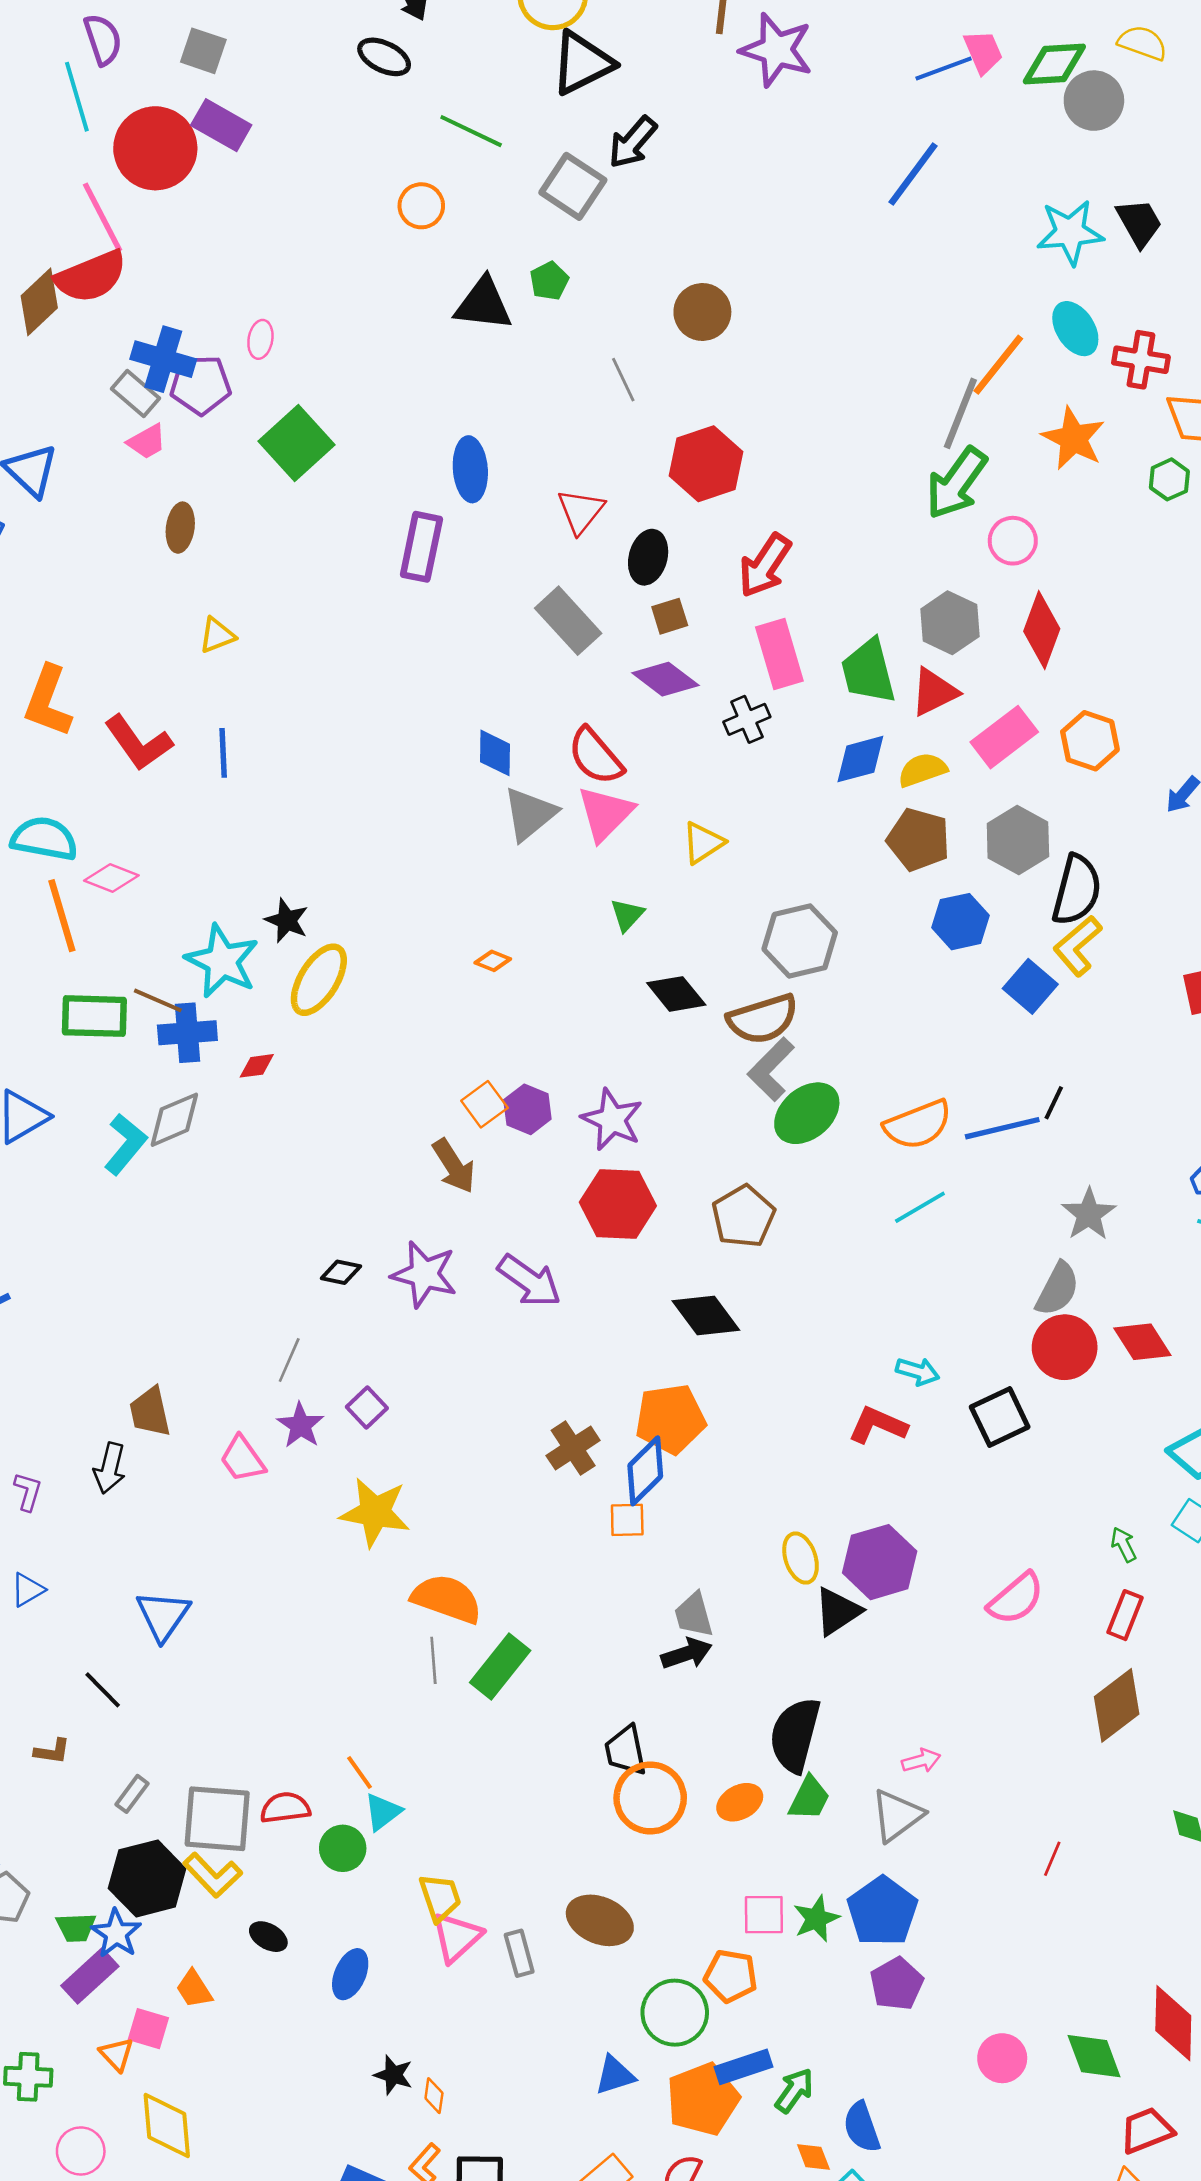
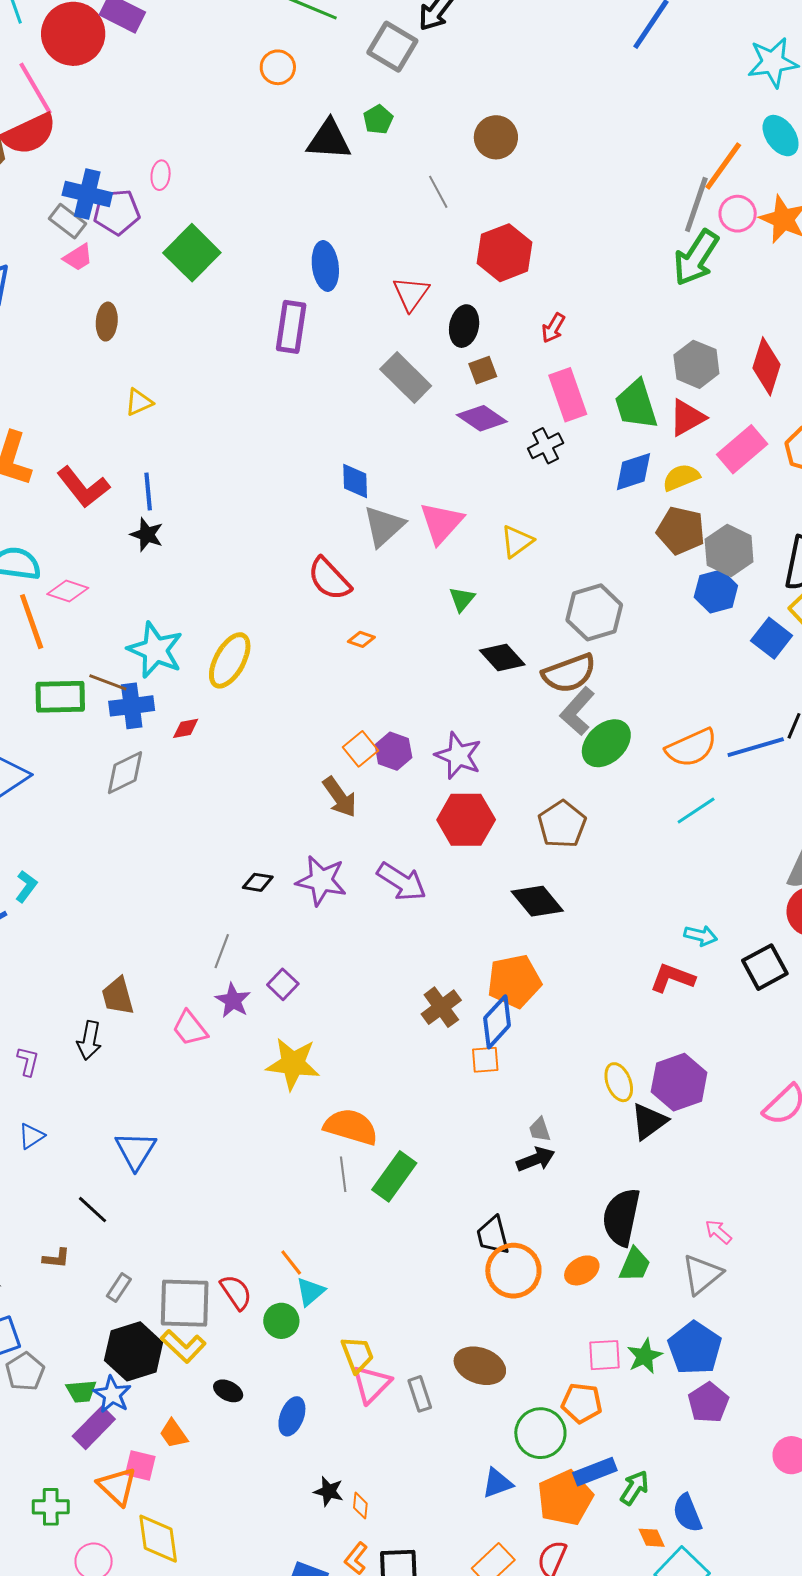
pink circle: (1013, 541) -> (738, 214), moved
red arrow: (765, 566) -> (553, 328), size x0.6
red semicircle: (595, 756) -> (329, 579), moved
gray hexagon: (1018, 840) -> (729, 550), moved
black star: (287, 920) -> (147, 535), moved
cyan L-shape: (125, 1144) -> (26, 886), moved, size x0.7
gray trapezoid: (694, 1615) -> (540, 1130), size x0.7
pink arrow: (921, 1761) -> (718, 1232), turned -120
red semicircle: (285, 1808) -> (236, 1292), turned 66
orange triangle: (117, 2054) -> (117, 1486), size x1.5

